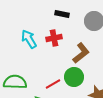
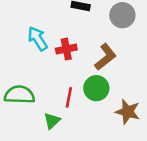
red cross: (54, 38) -> (66, 49), moved
red line: (53, 84) -> (69, 97), turned -49

